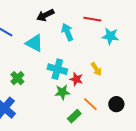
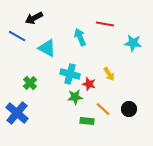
black arrow: (45, 15) -> (34, 18), moved
cyan star: (110, 36) -> (133, 43), moved
green rectangle: (74, 116) -> (87, 121), turned 48

